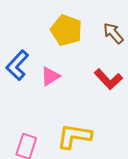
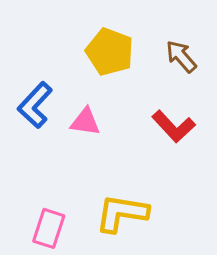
pink triangle: (50, 76) -> (85, 122), turned 40

